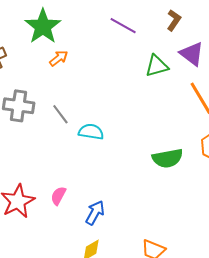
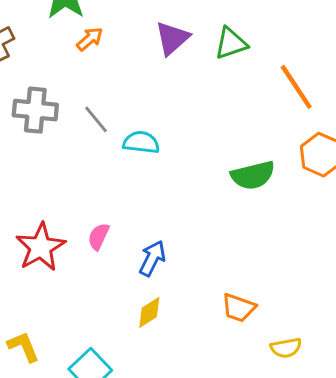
purple triangle: (192, 54) -> (172, 38), moved, turned 44

